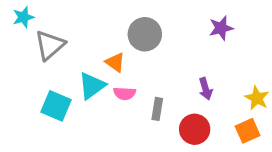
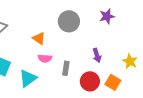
gray circle: (145, 34) -> (69, 21), moved
cyan triangle: (92, 86) -> (28, 78), moved
orange square: (248, 131) -> (113, 82), moved, turned -35

